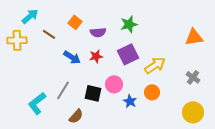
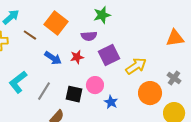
orange square: (75, 22) -> (56, 23), size x1.6
green star: (129, 24) -> (102, 15), moved
purple semicircle: (98, 32) -> (89, 36), moved
orange circle: (152, 92) -> (150, 93), moved, size x1.5
cyan L-shape: (37, 103) -> (18, 82), moved

